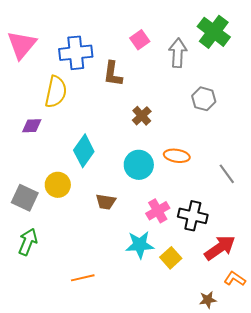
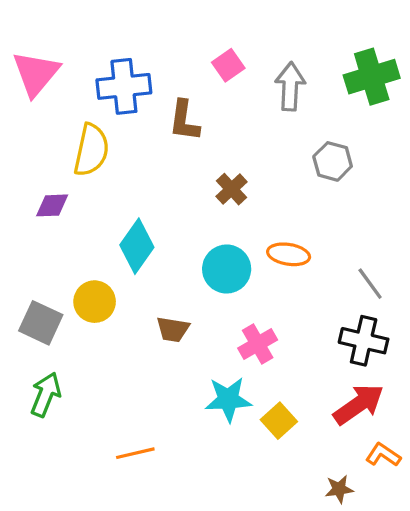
green cross: (214, 32) -> (372, 77), moved, turned 36
black cross: (193, 216) -> (364, 341), moved

